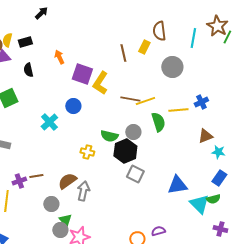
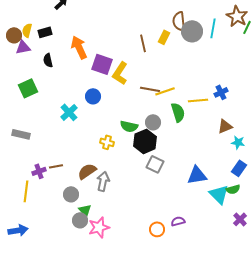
orange arrow: (59, 57) -> (79, 47), size x1.6
gray circle: (172, 67) -> (192, 31), moved
purple cross: (220, 229) -> (240, 219), turned 32

